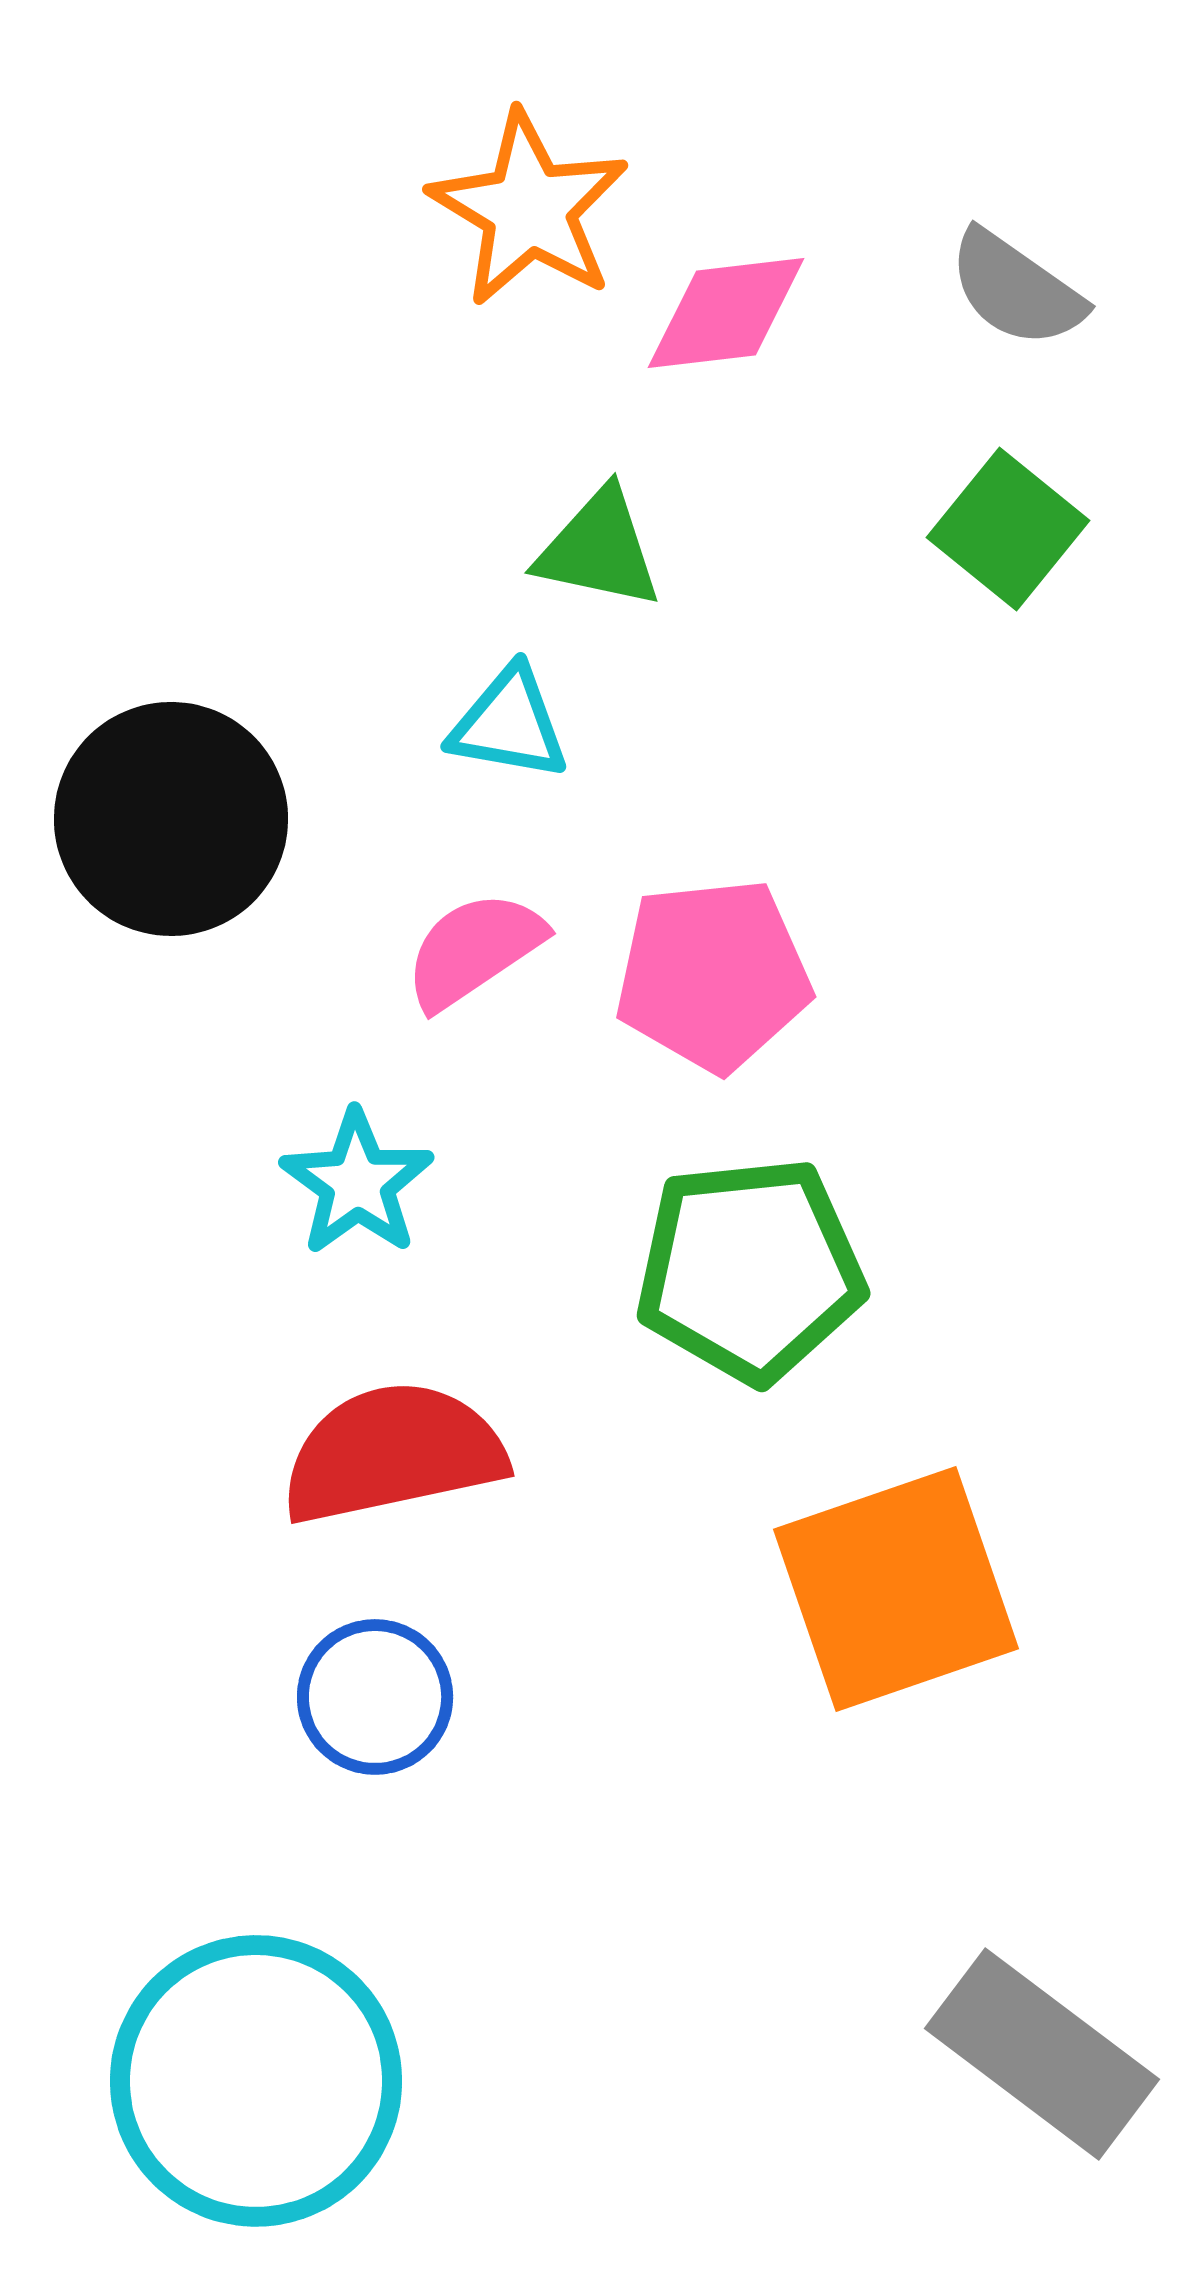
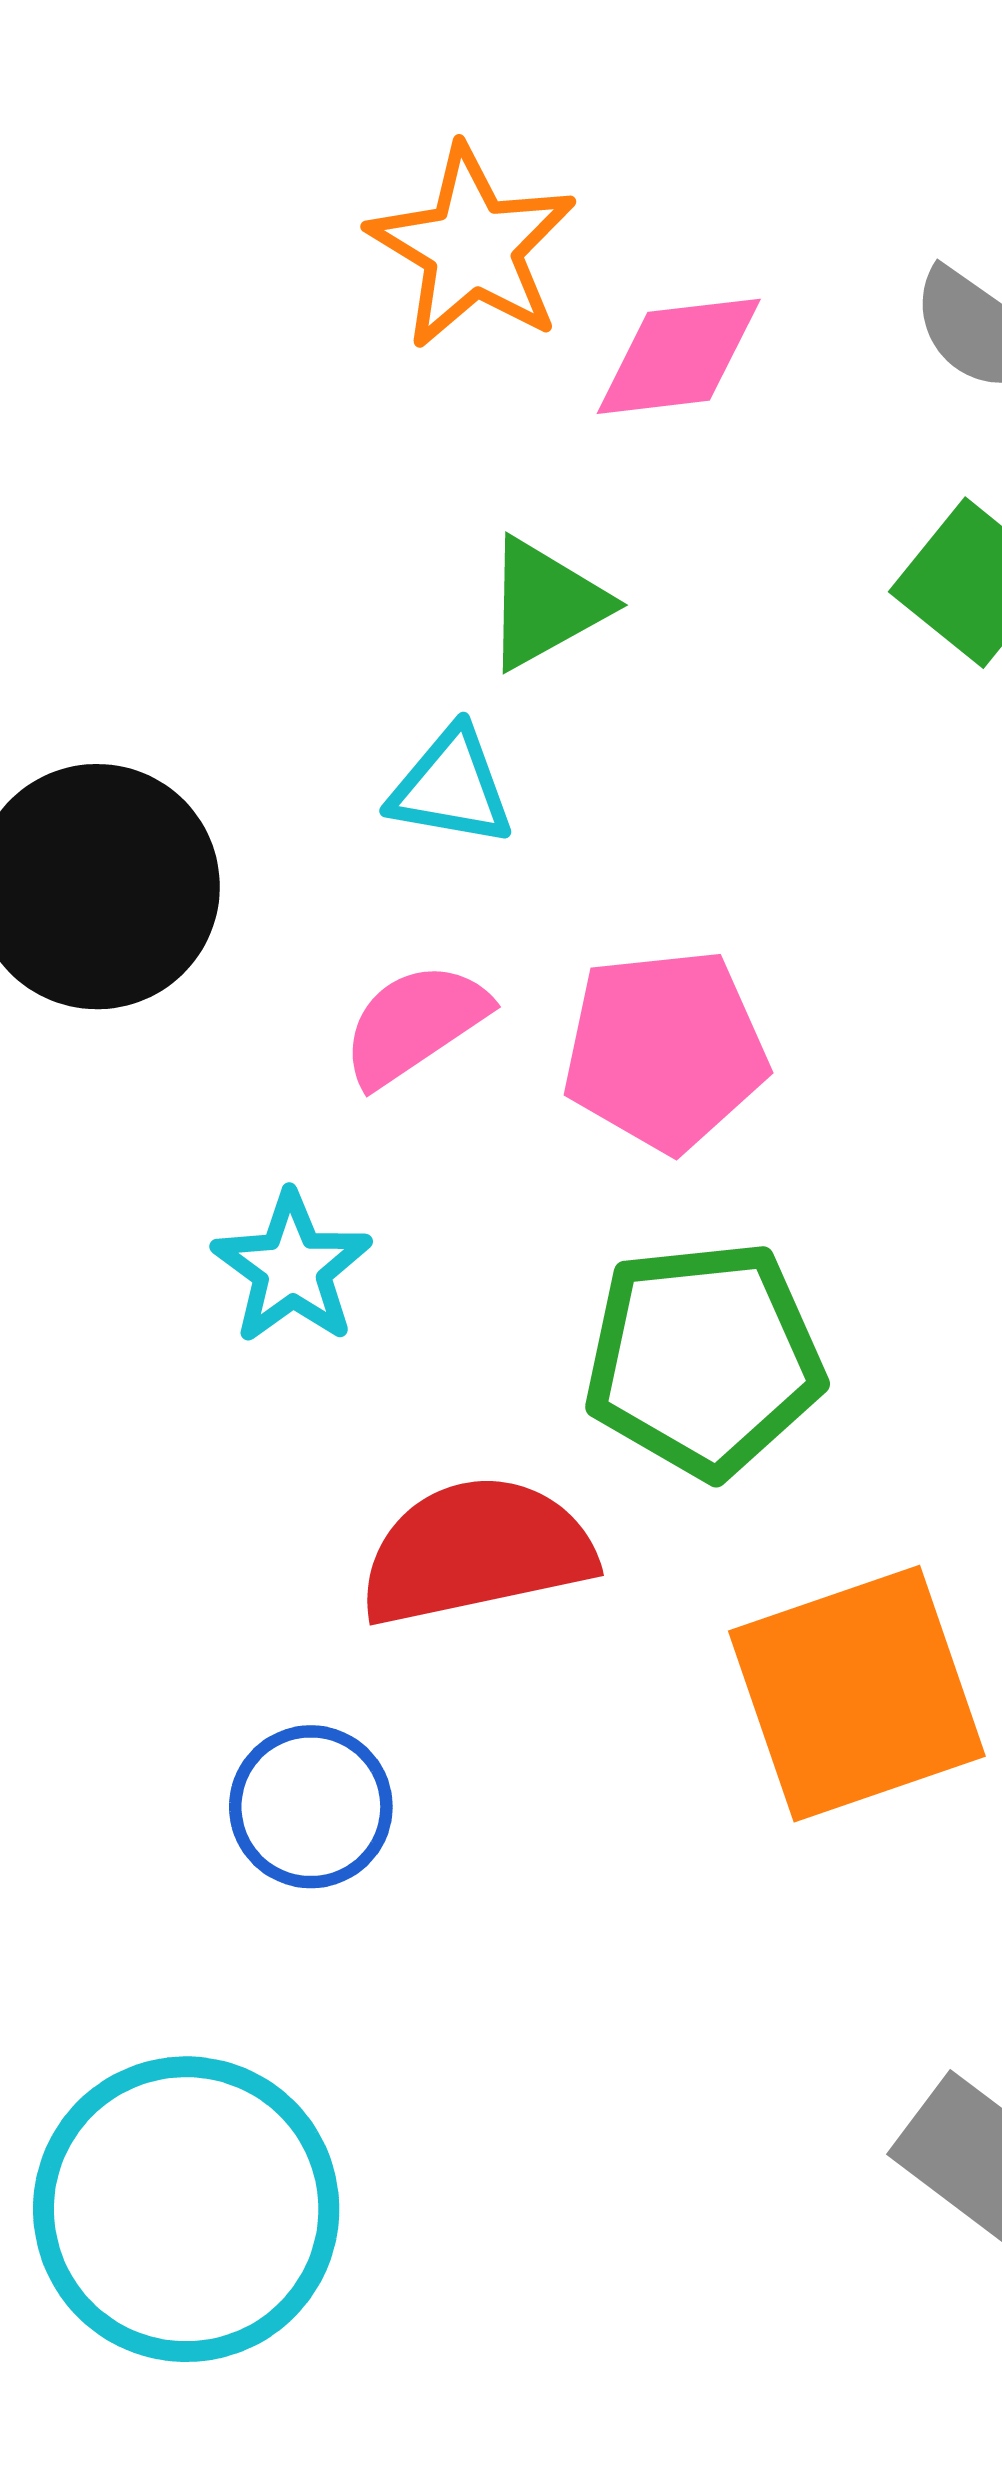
green triangle: (599, 549) -> (546, 604), turned -41
red semicircle: (393, 1453) -> (476, 1551), moved

